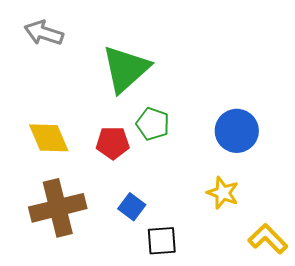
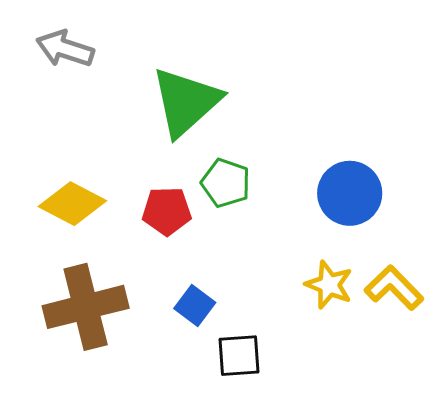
yellow diamond: (49, 138) -> (72, 204), turned -39
yellow L-shape: (268, 239) -> (394, 288), moved

